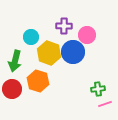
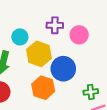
blue circle: (73, 52) -> (63, 69), moved
orange hexagon: (38, 81) -> (43, 88), moved

